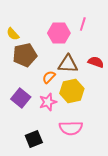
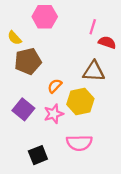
pink hexagon: (59, 33) -> (45, 17), moved
red semicircle: (96, 62) -> (107, 42), moved
brown triangle: (68, 64) -> (94, 71), moved

